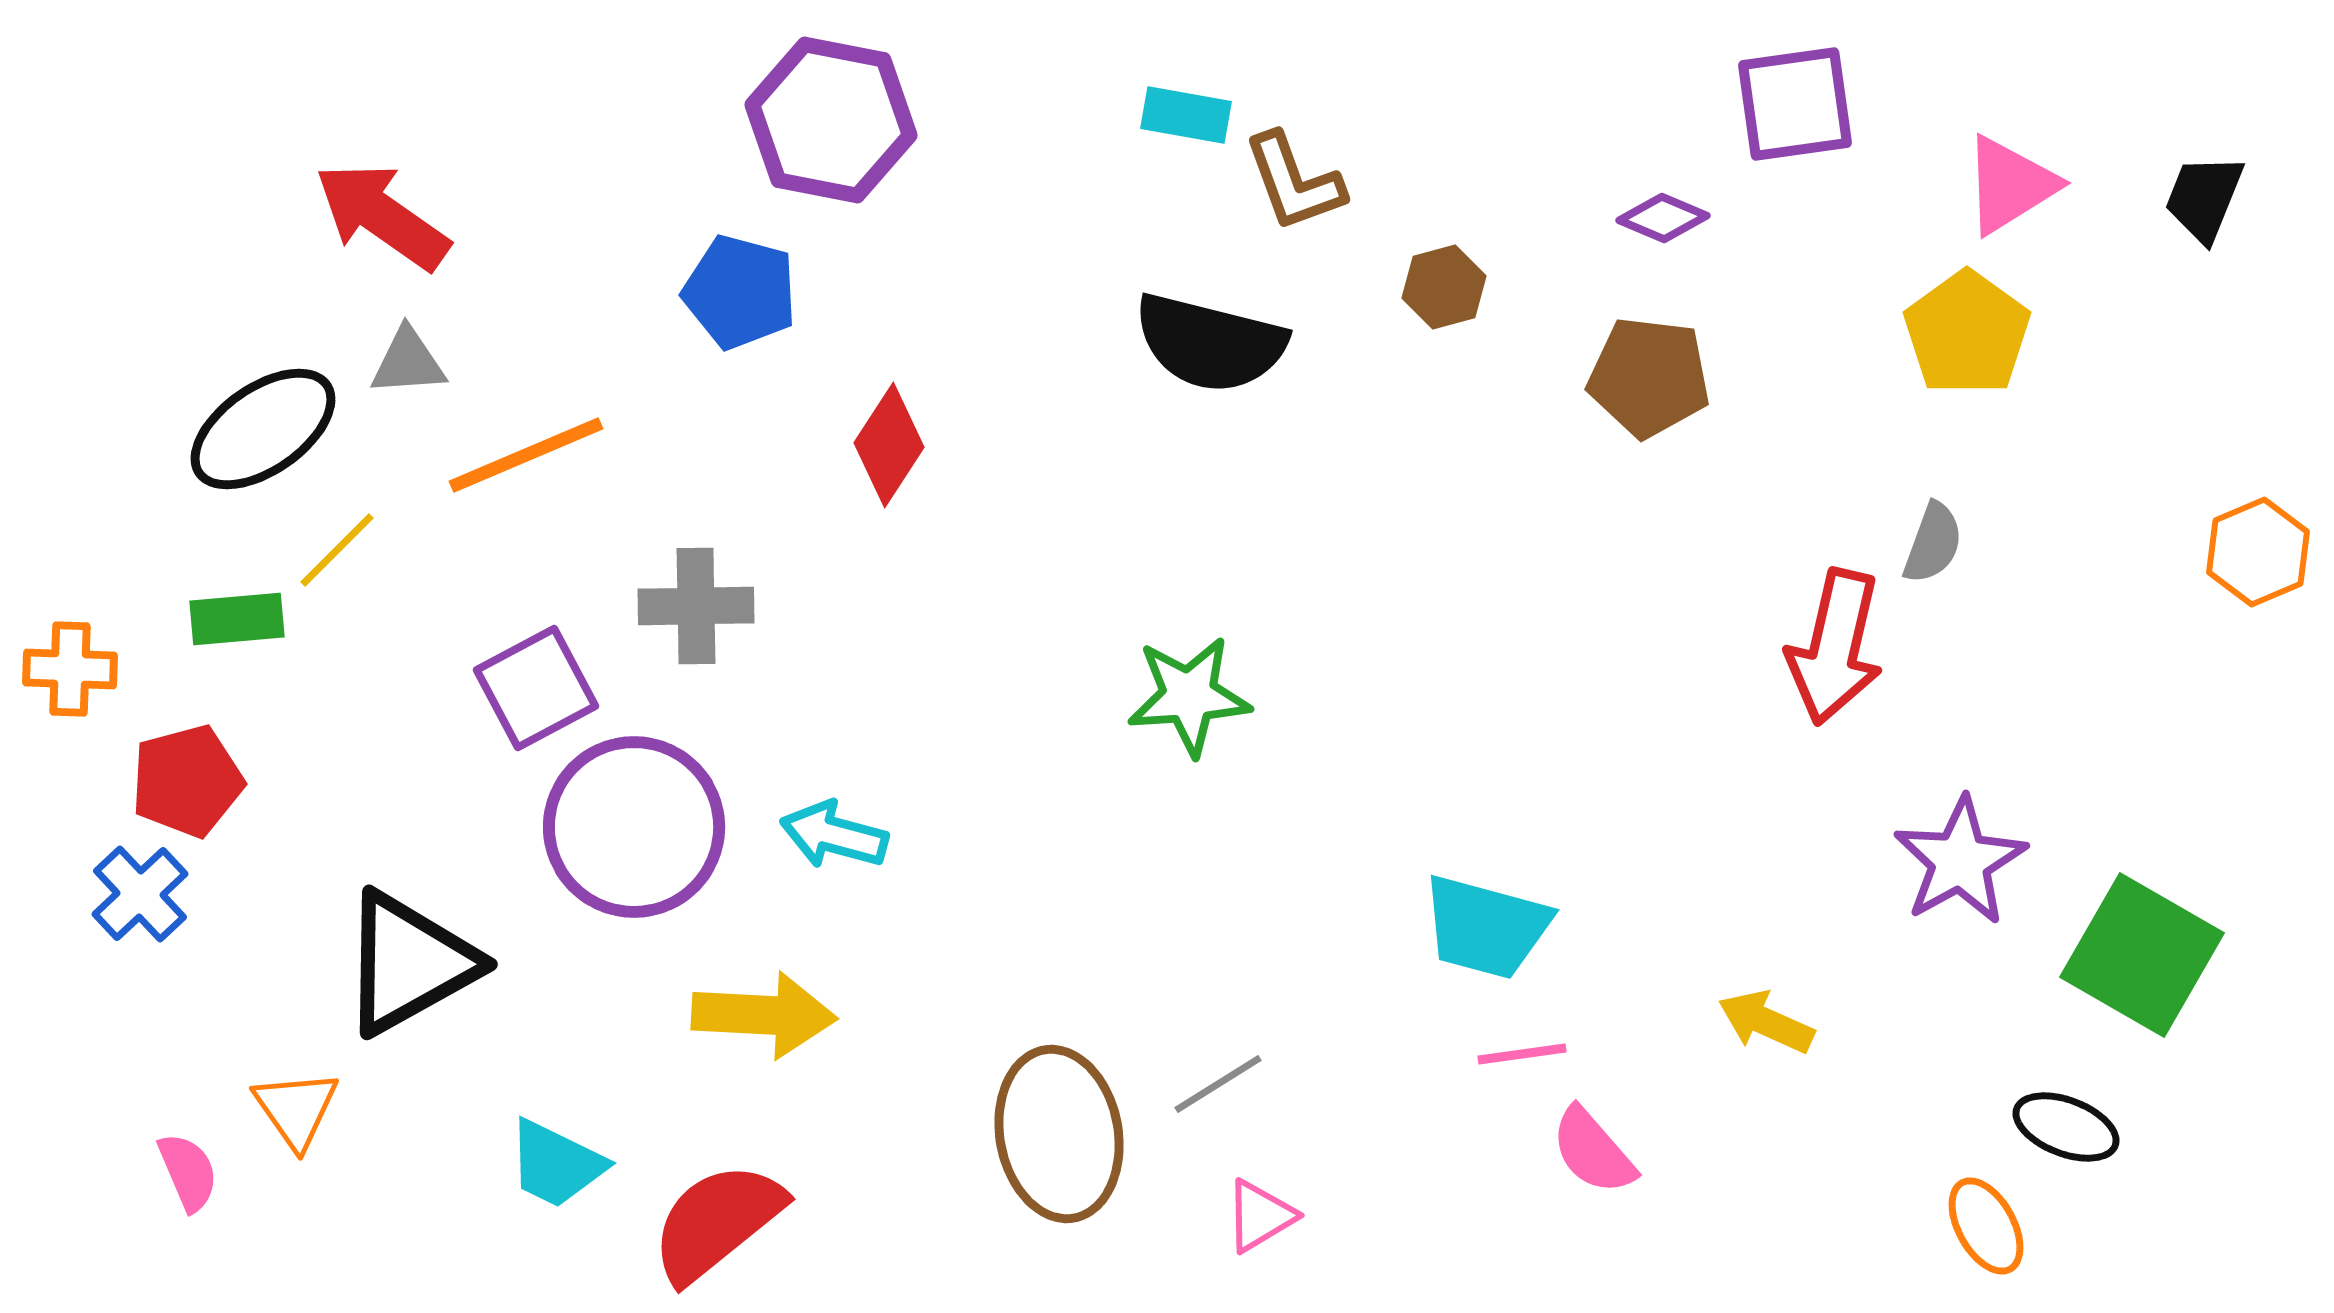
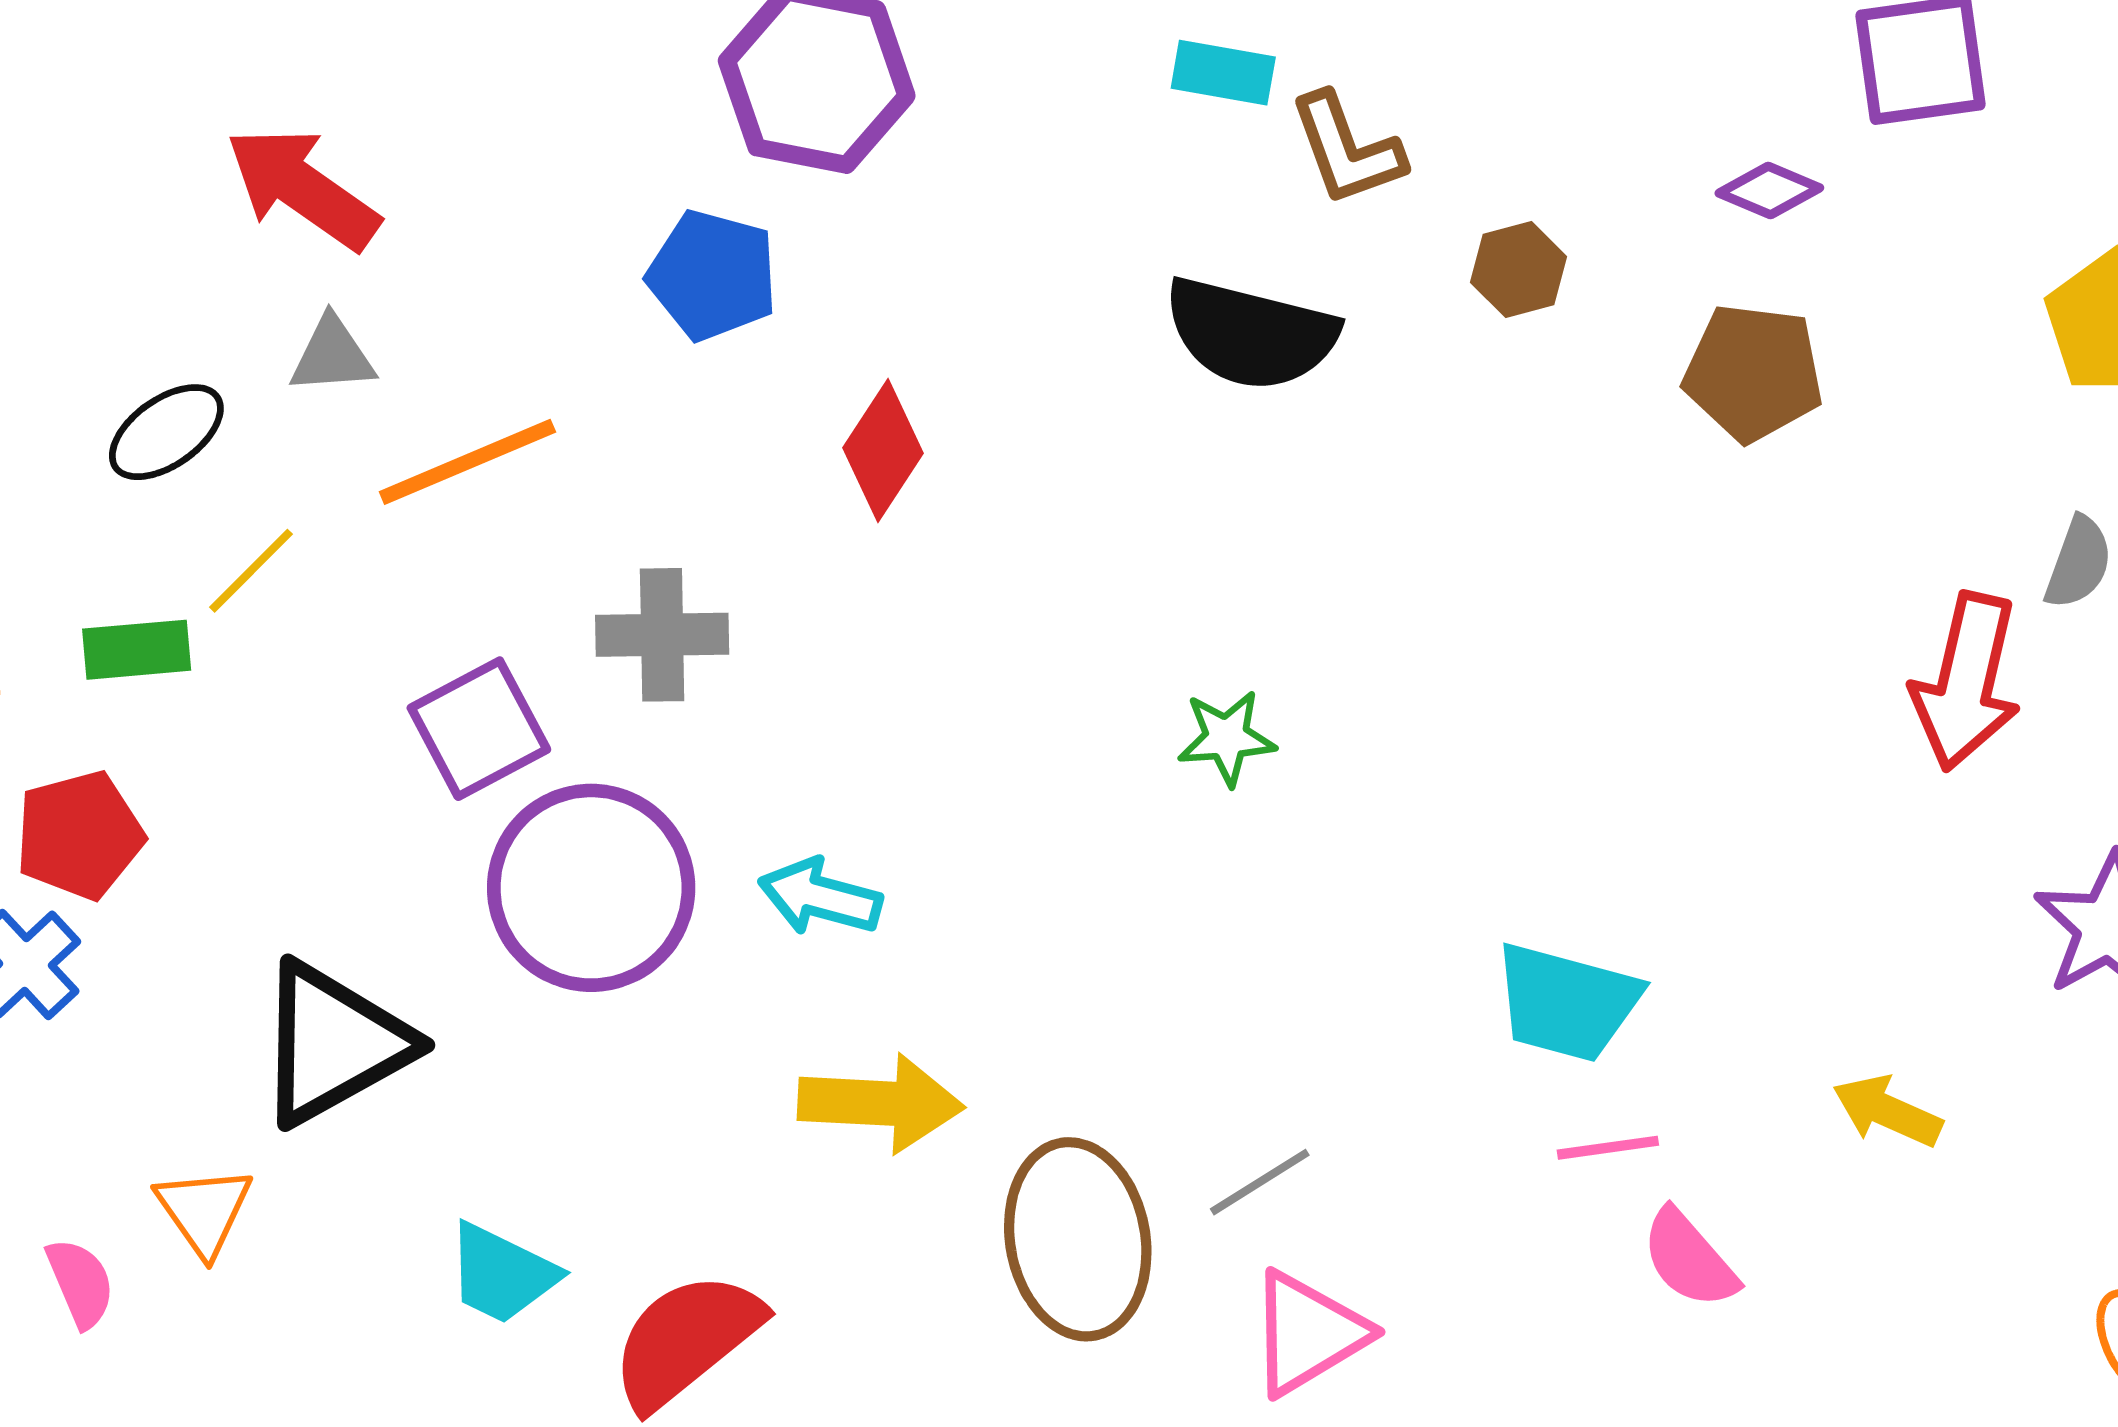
black ellipse: (263, 429) -> (166, 432), size x0.7
green star: (1189, 696) -> (1227, 738), size x0.7
yellow arrow: (764, 1015) -> (881, 1103), moved
pink triangle: (1260, 1216) -> (1308, 1333), size x1.5

